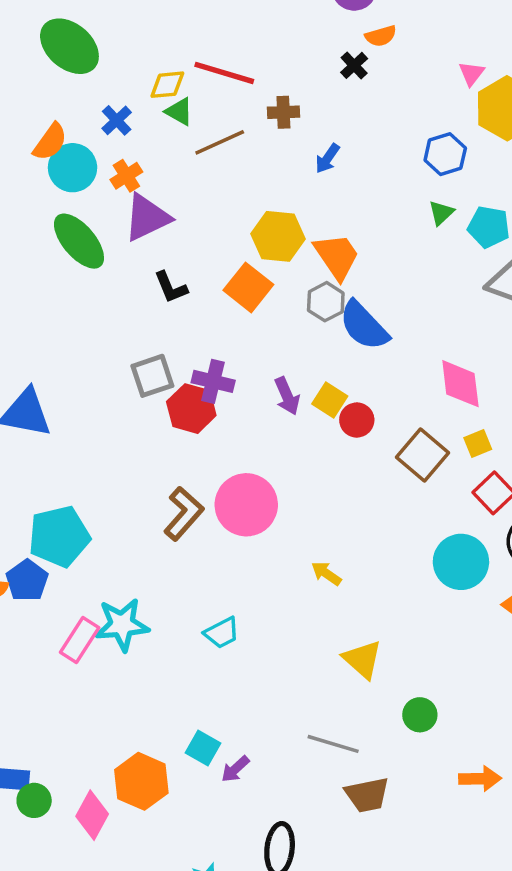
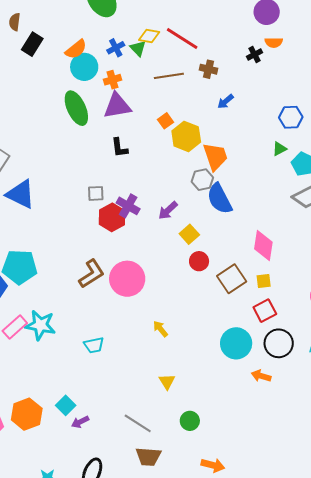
green triangle: (179, 112) -> (138, 48), moved
orange square: (248, 287) -> (165, 121), moved, size x0.6
gray square: (152, 376) -> (96, 193), size x0.7
purple arrow: (287, 396) -> (168, 210), moved, turned 55
red circle: (357, 420) -> (199, 261), moved
yellow triangle: (362, 659) -> (167, 382), size x0.7

